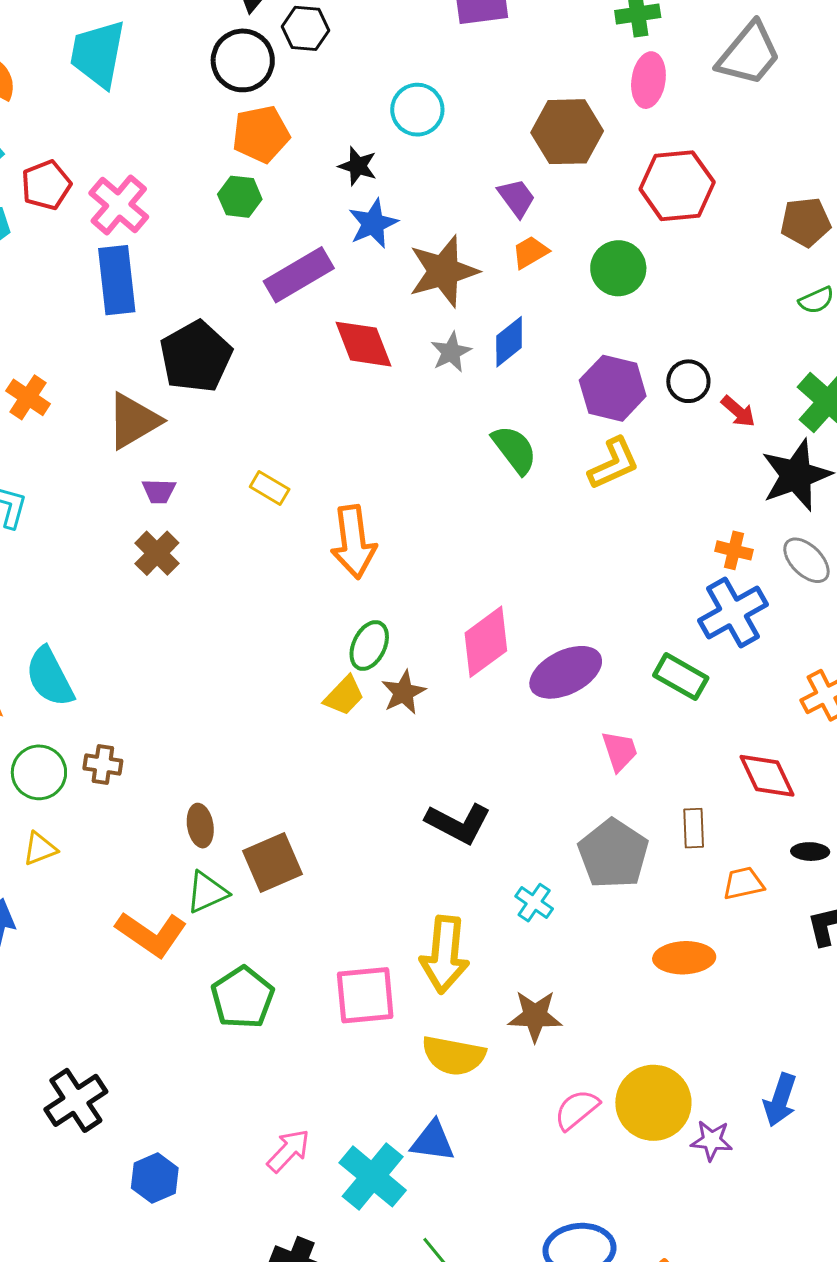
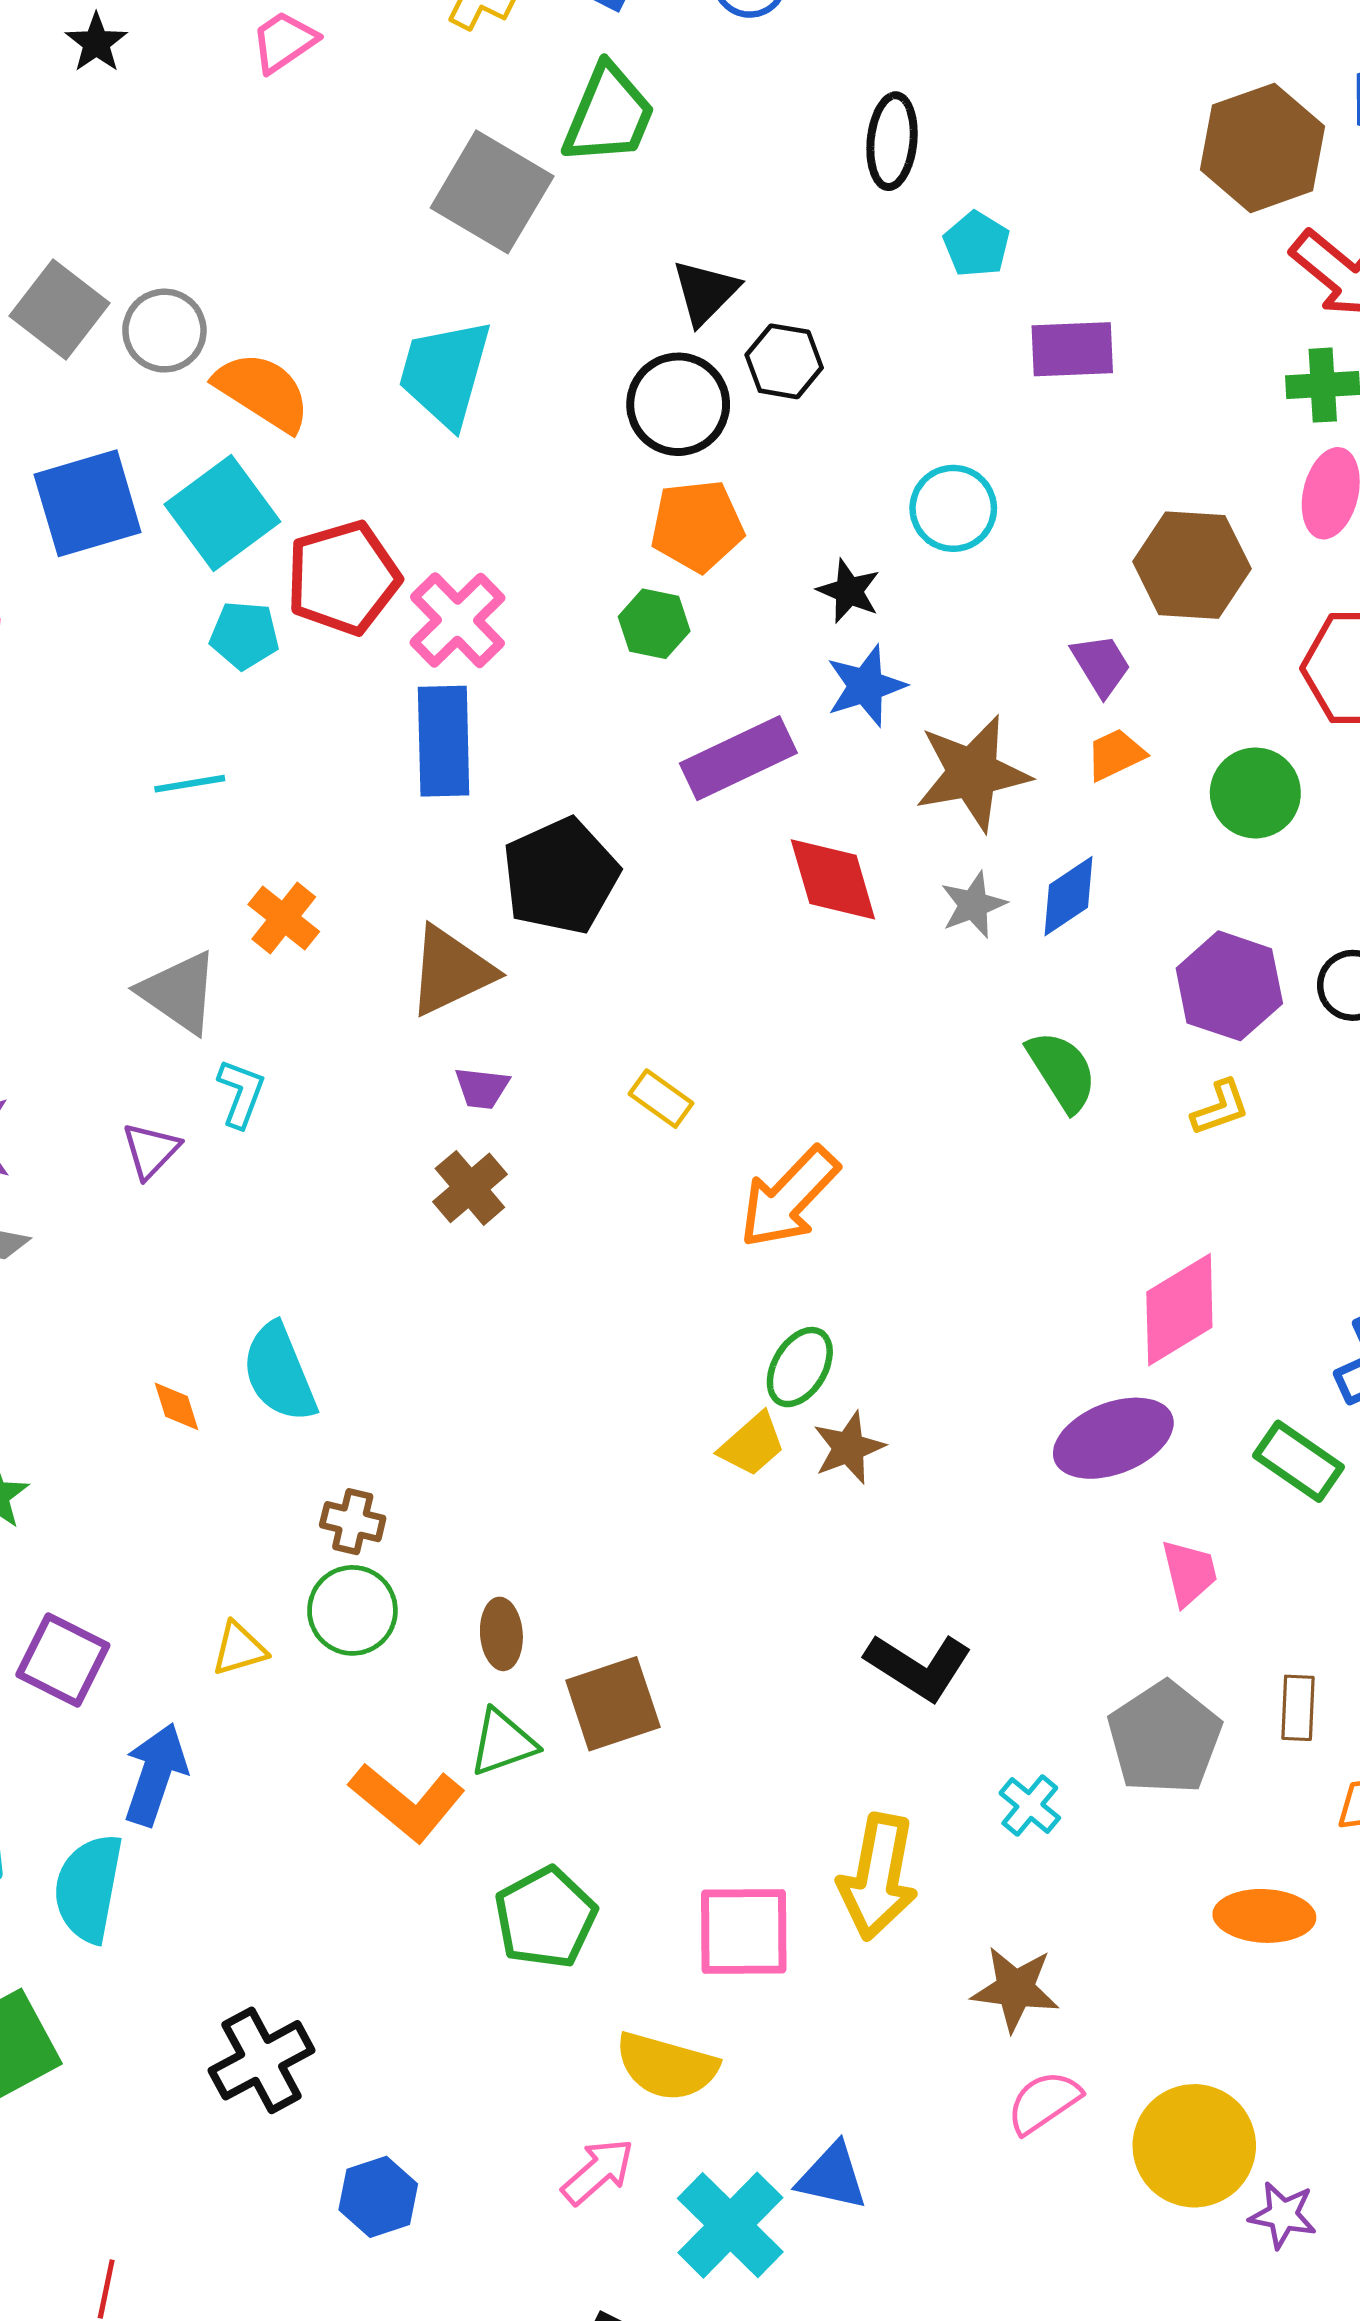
red pentagon: (46, 185) -> (343, 578), size x1.4
yellow L-shape: (614, 464) -> (1220, 1108), size x0.7
orange arrow: (353, 542) -> (789, 1197), turned 46
pink diamond: (486, 642) -> (1179, 1310), moved
green circle: (39, 772) -> (352, 1610), moved
yellow semicircle: (454, 1056) -> (667, 2066), moved
pink semicircle: (577, 1110) -> (1044, 2102), moved

